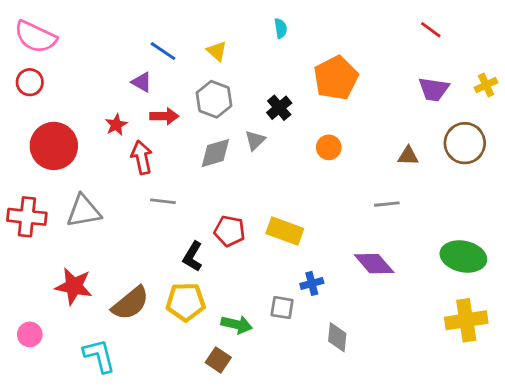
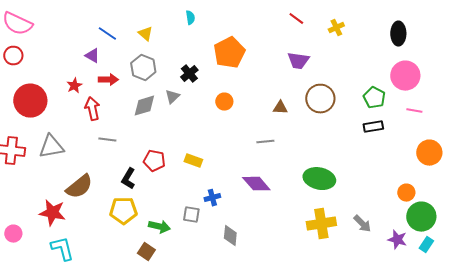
yellow cross: (486, 85) -> (336, 28), moved
yellow rectangle: (285, 231) -> (193, 161), size x0.7
red star: (74, 286) -> (52, 213), moved
brown semicircle: (130, 303) -> (79, 187), moved

